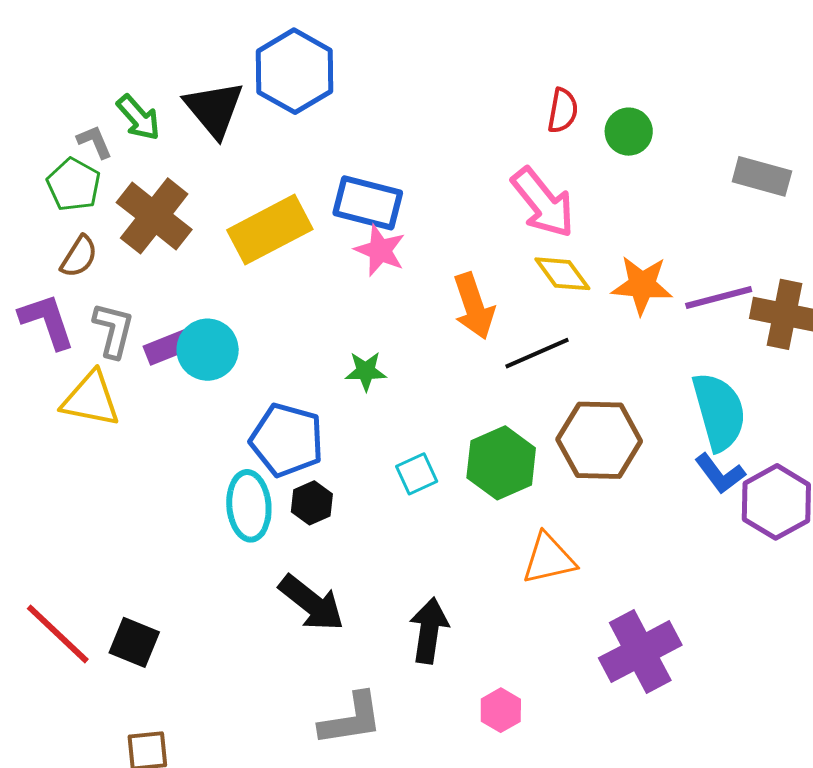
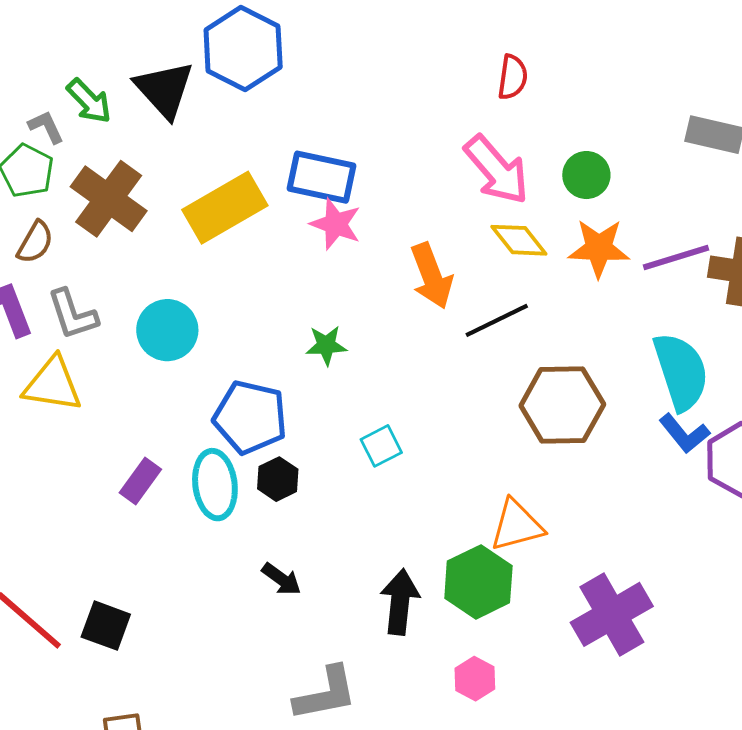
green circle: (629, 132) -> (586, 175), moved
gray L-shape: (113, 330) -> (73, 314), turned 150
purple rectangle: (167, 348) -> (140, 481), moved, turned -30
green hexagon: (501, 463) -> (478, 582), moved
black arrow: (312, 603) -> (281, 579), size x0.6

